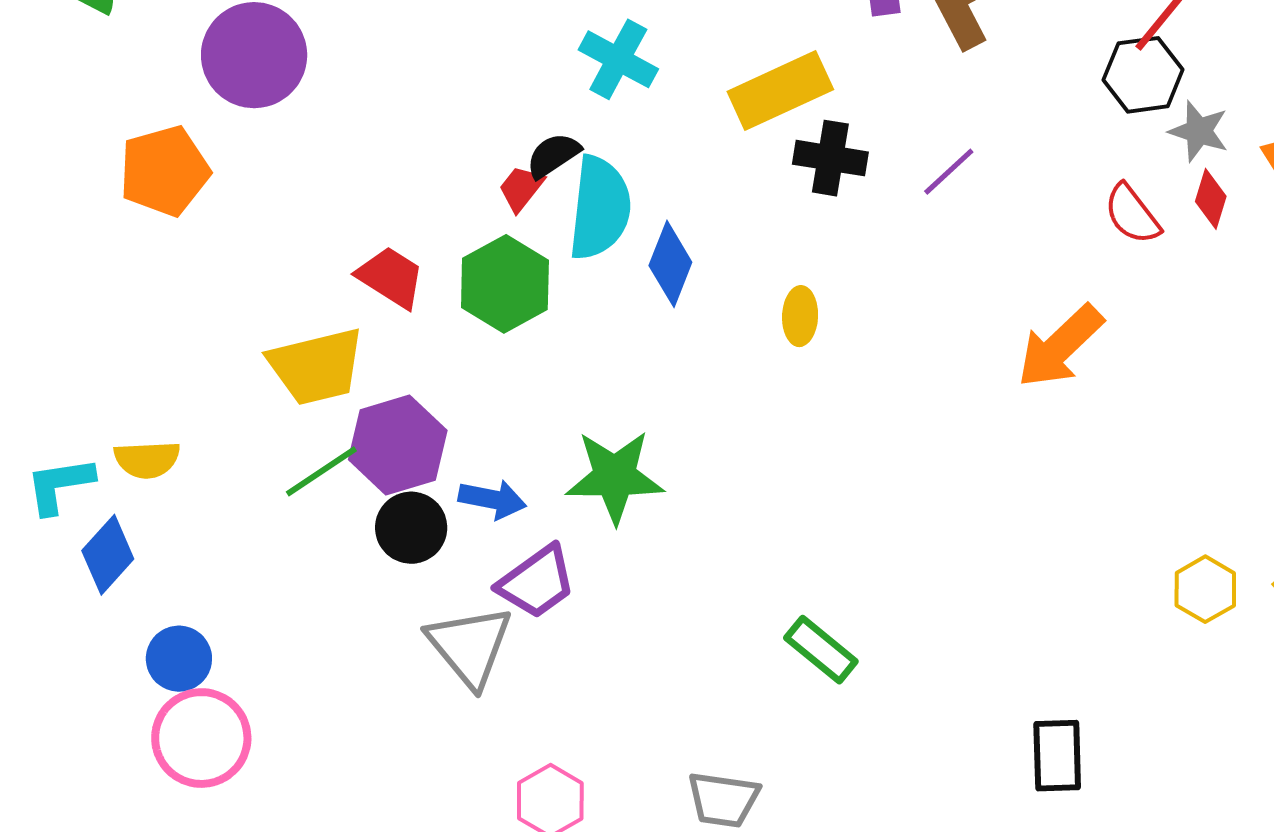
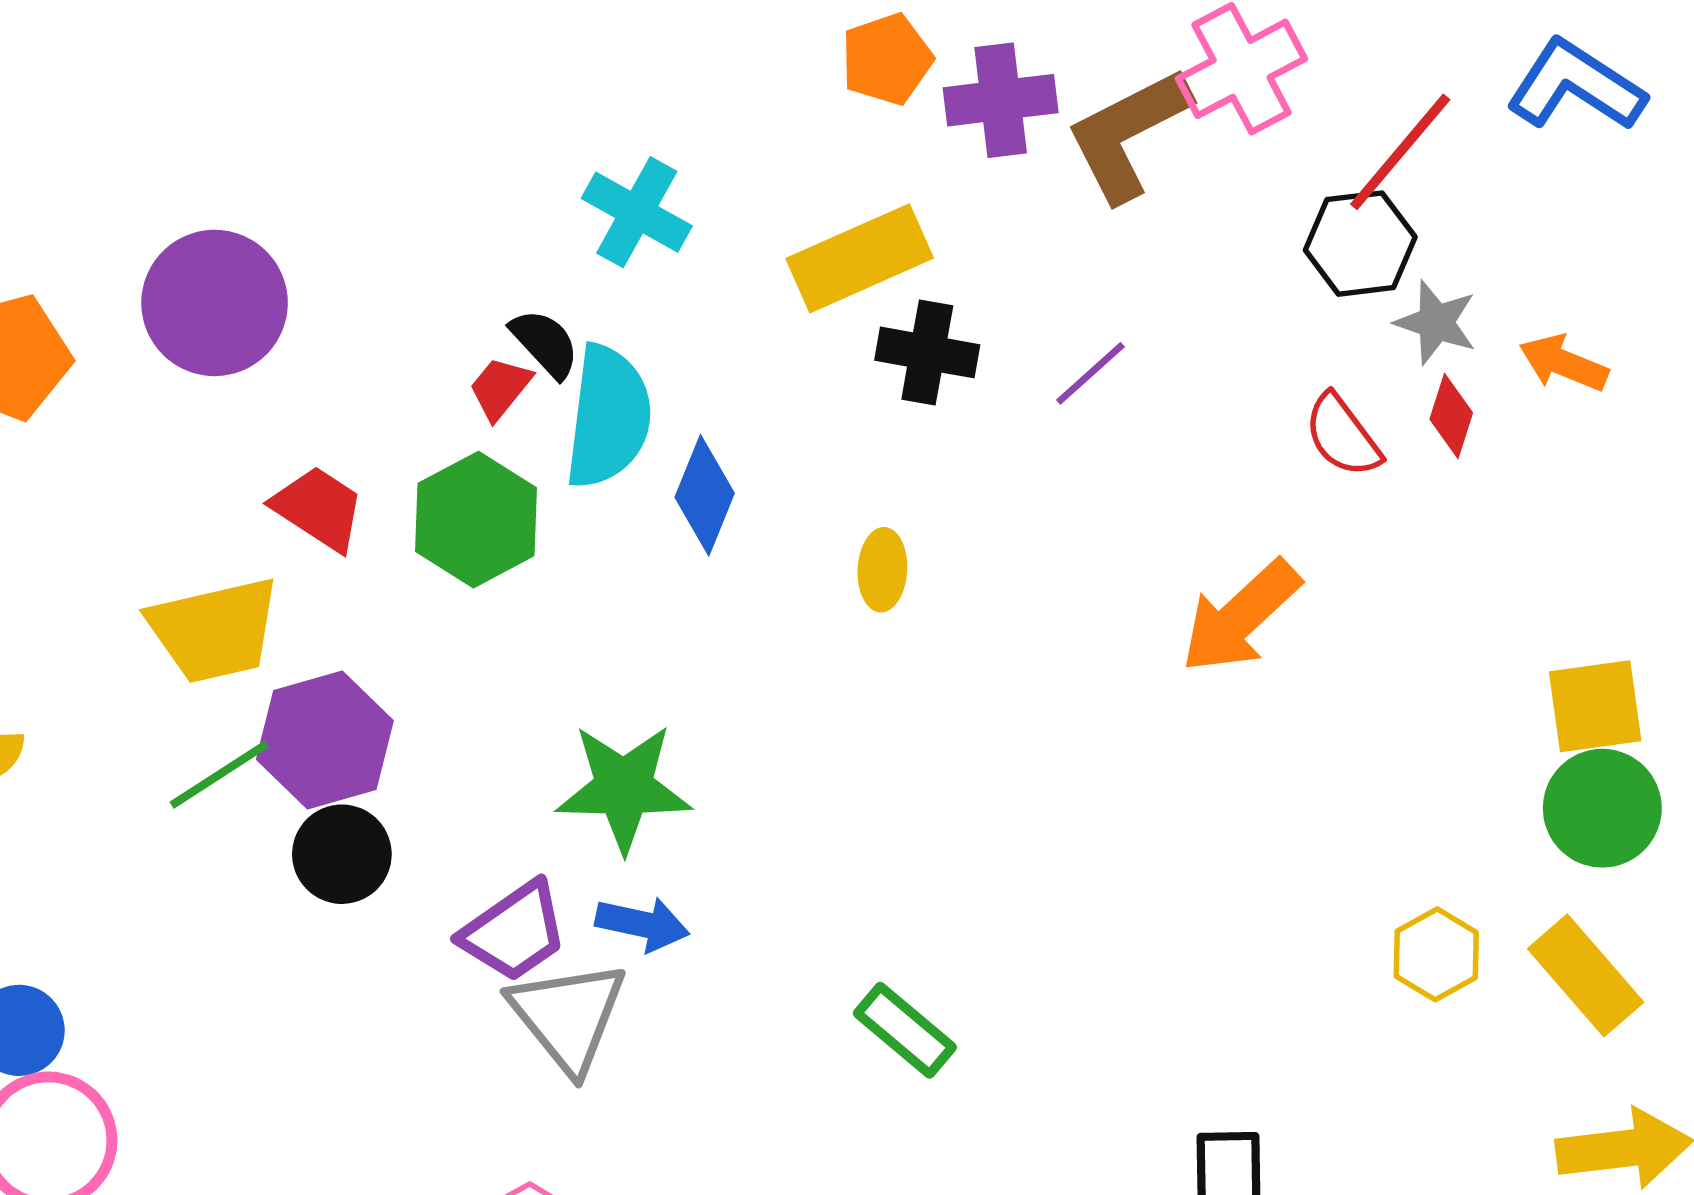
purple circle: (254, 55) -> (215, 303), moved
black semicircle: (553, 155) -> (545, 343), turned 80
blue arrow: (492, 499) -> (642, 924), moved
gray triangle: (470, 646) -> (568, 1016), moved

